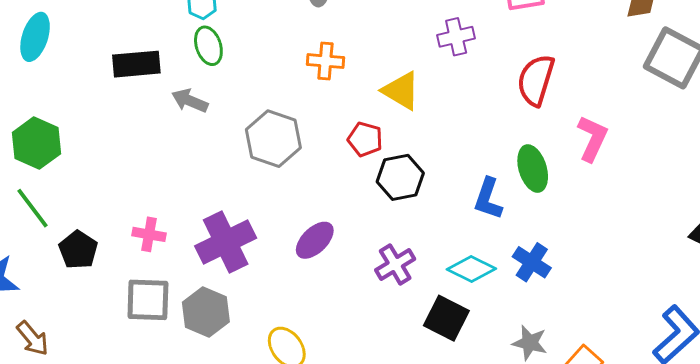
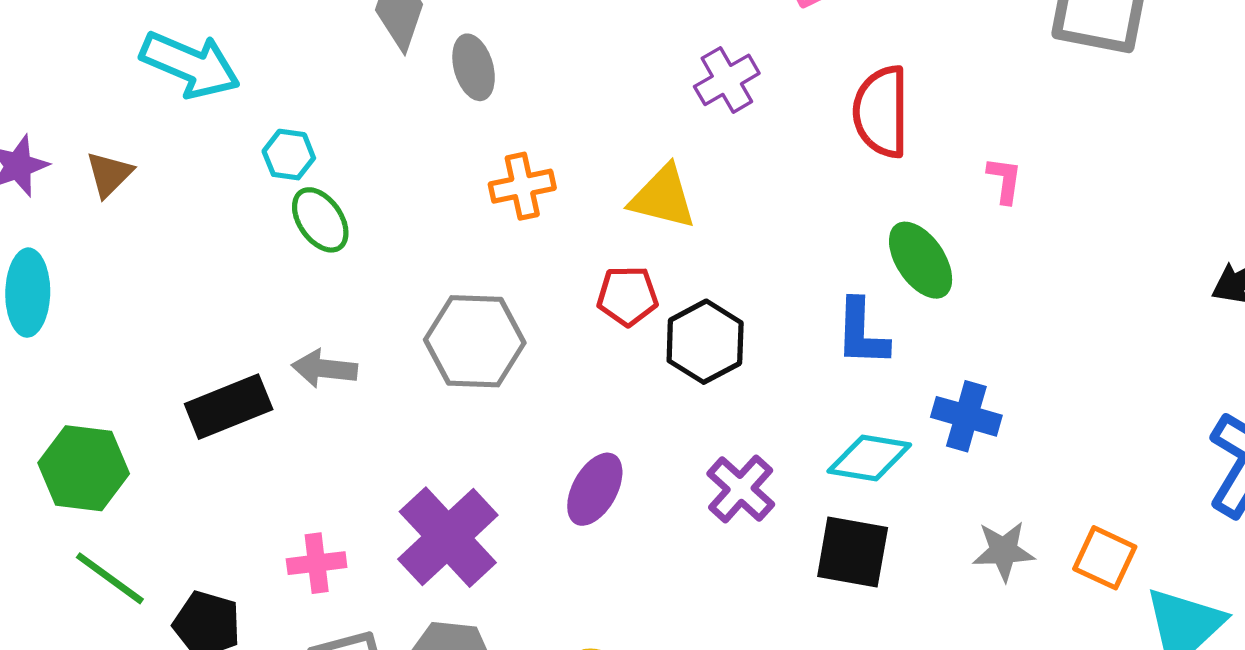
black rectangle: (136, 64) -> (229, 407), moved
gray arrow: (190, 101) -> (324, 369), moved
pink L-shape: (592, 138) -> (1005, 180), size x0.6

